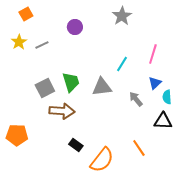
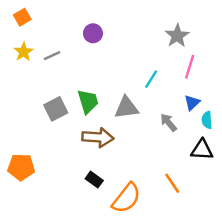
orange square: (26, 14) -> (22, 17), moved
gray star: (122, 16) -> (177, 36), moved
brown arrow: (62, 111) -> (98, 137), moved

